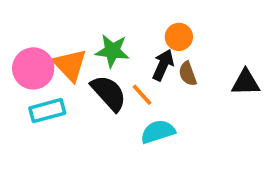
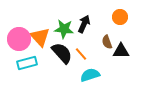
orange circle: (179, 37) -> (120, 17), moved
black arrow: (163, 65) -> (84, 24), moved
black triangle: (246, 82) -> (121, 51), moved

